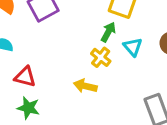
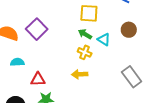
green arrow: (108, 32) -> (85, 34), turned -72

